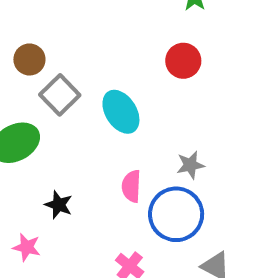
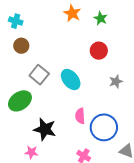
brown circle: (29, 59) -> (21, 46), moved
gray star: (190, 165) -> (116, 82), moved
black star: (59, 205) -> (45, 129), size x1.6

